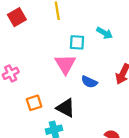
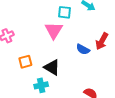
blue semicircle: (89, 82) -> (83, 49), moved

